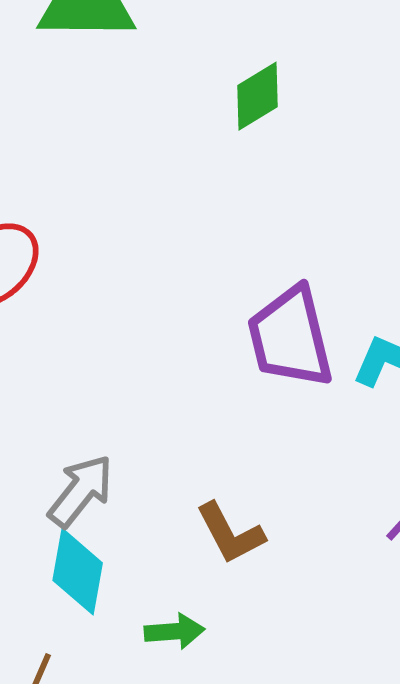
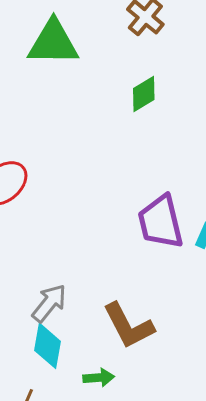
brown L-shape: (230, 533) -> (128, 326), size x1.4

